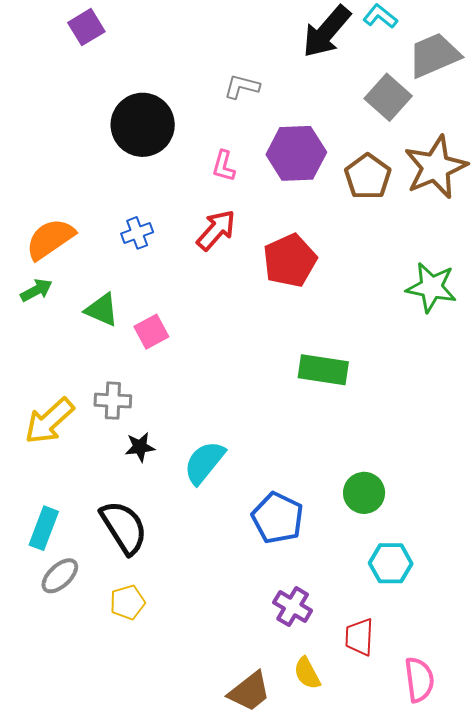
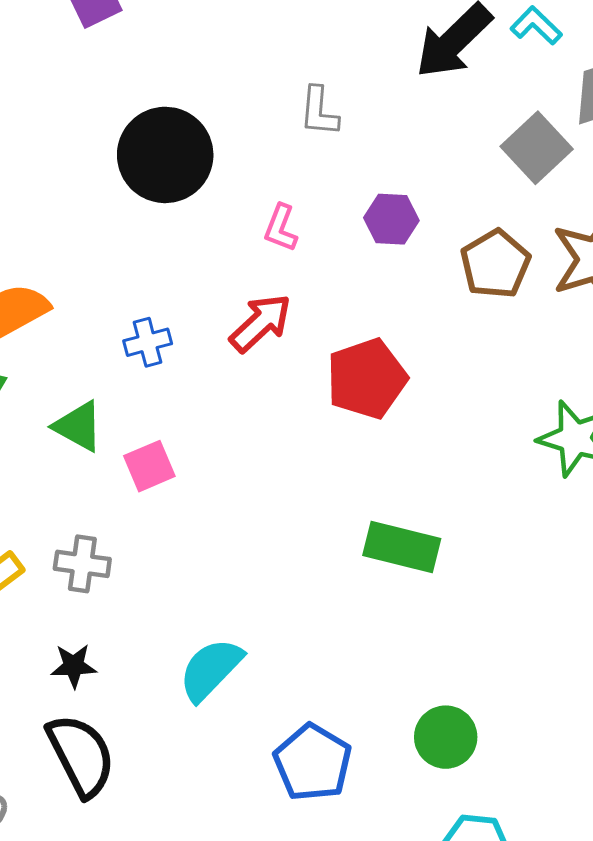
gray L-shape: (242, 87) -> (319, 111), turned -105
purple hexagon: (296, 153) -> (391, 219), size x0.6
blue cross: (137, 233) -> (148, 342), moved
black star: (140, 447) -> (74, 666), moved

